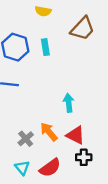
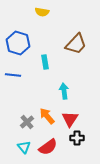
brown trapezoid: (83, 29) -> (76, 44), moved
cyan rectangle: (45, 47) -> (45, 62), moved
red triangle: (76, 135) -> (70, 119), turned 36

